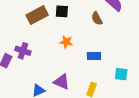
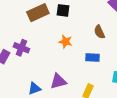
brown semicircle: (97, 18) -> (99, 32), moved
purple triangle: (62, 82) -> (58, 81), turned -42

